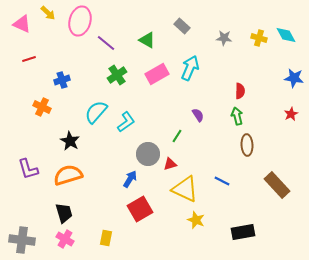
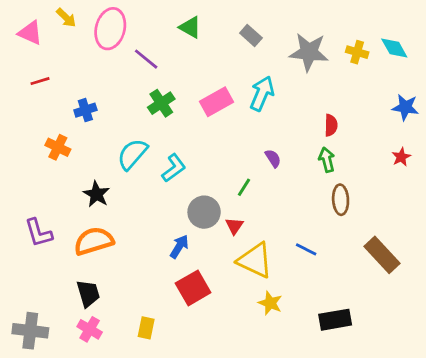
gray star: (224, 38) -> (309, 52), size x1.8
green triangle: (147, 40) -> (190, 27), moved
red triangle: (170, 164) -> (234, 226), turned -40

